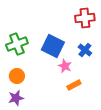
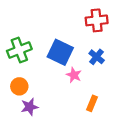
orange rectangle: (74, 85) -> (92, 103), moved, turned -40
purple star: (16, 98) -> (30, 107), moved

